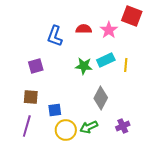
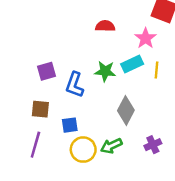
pink star: (109, 30) -> (146, 38), moved
blue L-shape: (55, 36) -> (75, 85), moved

